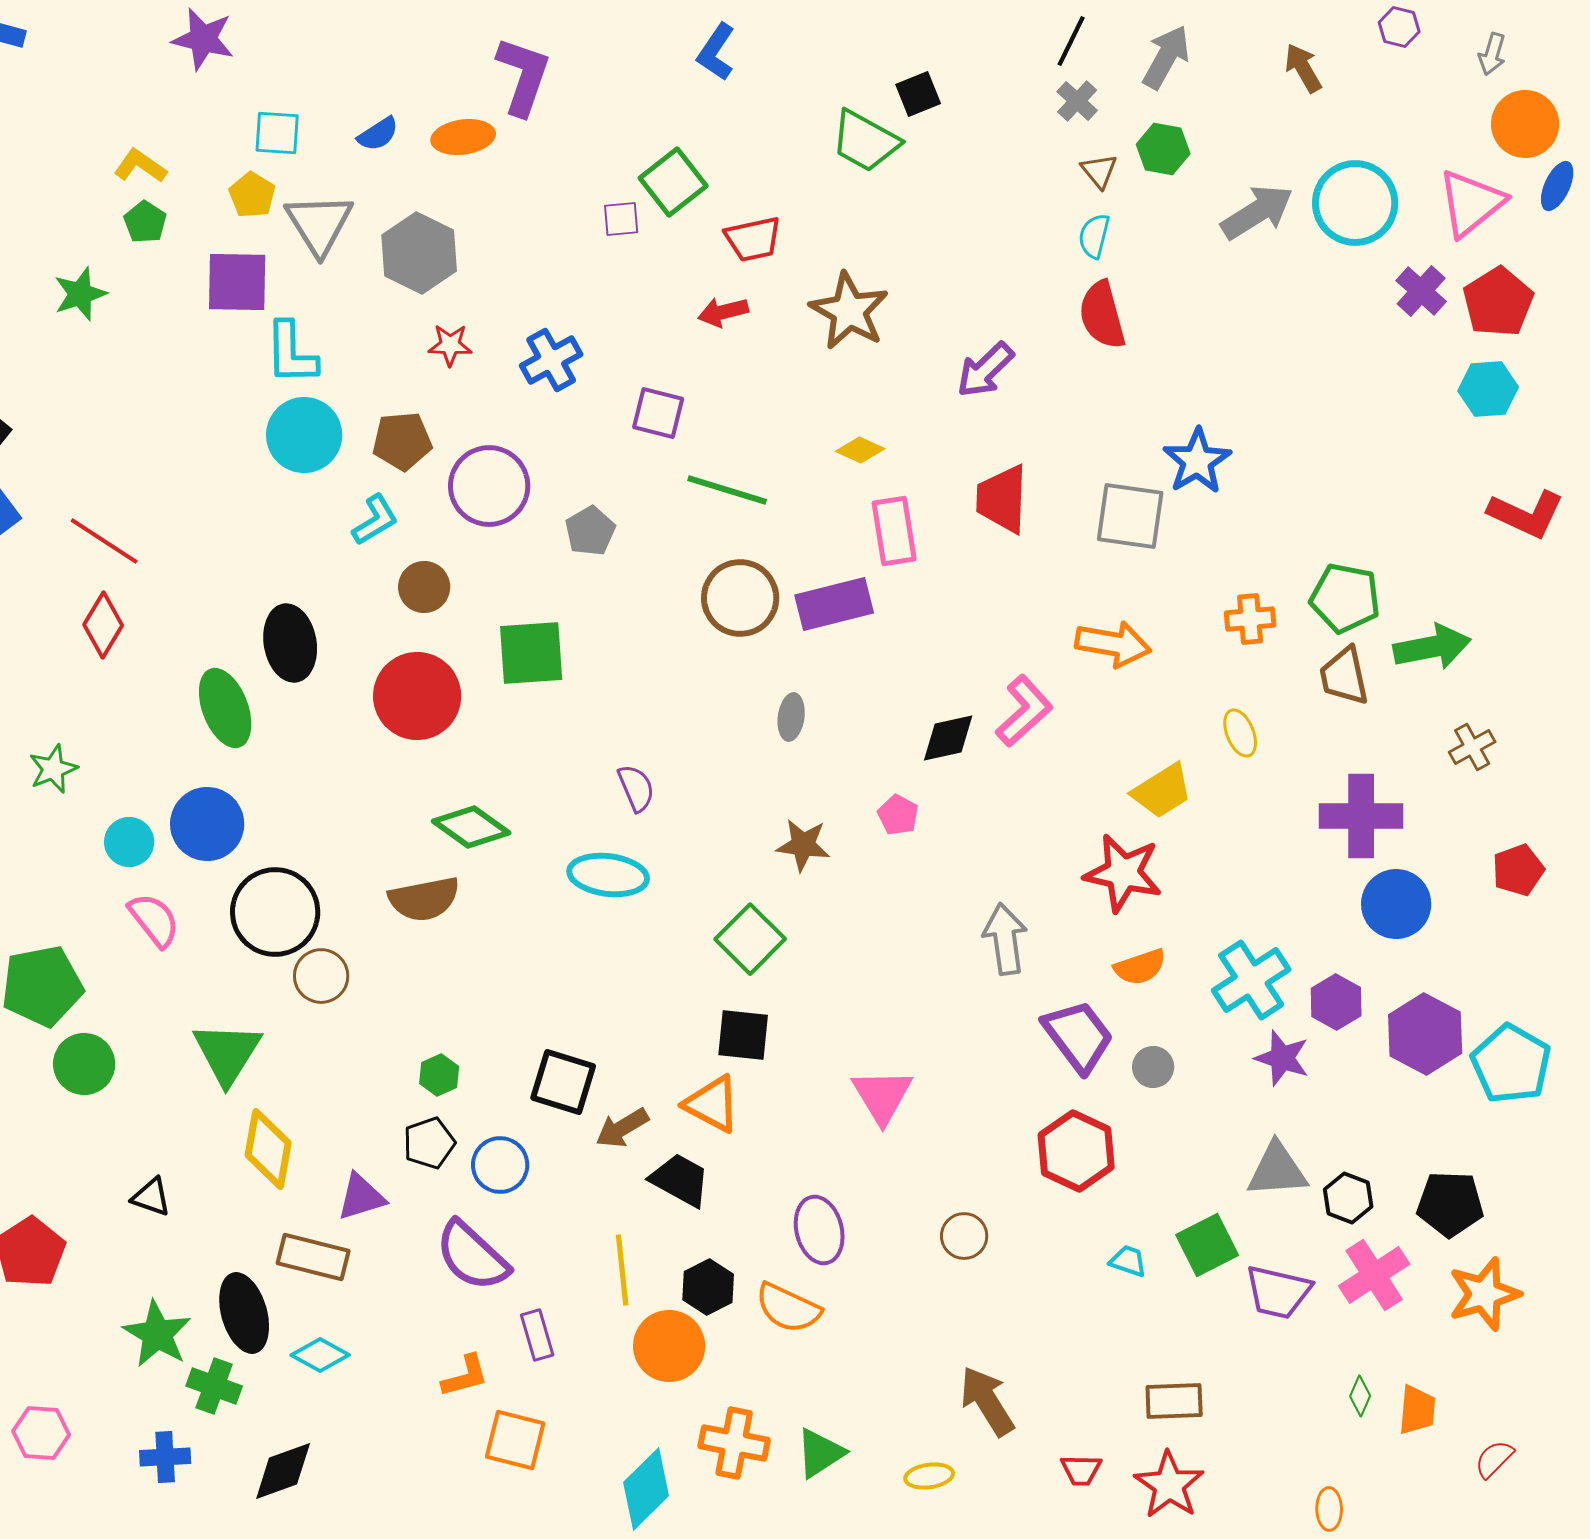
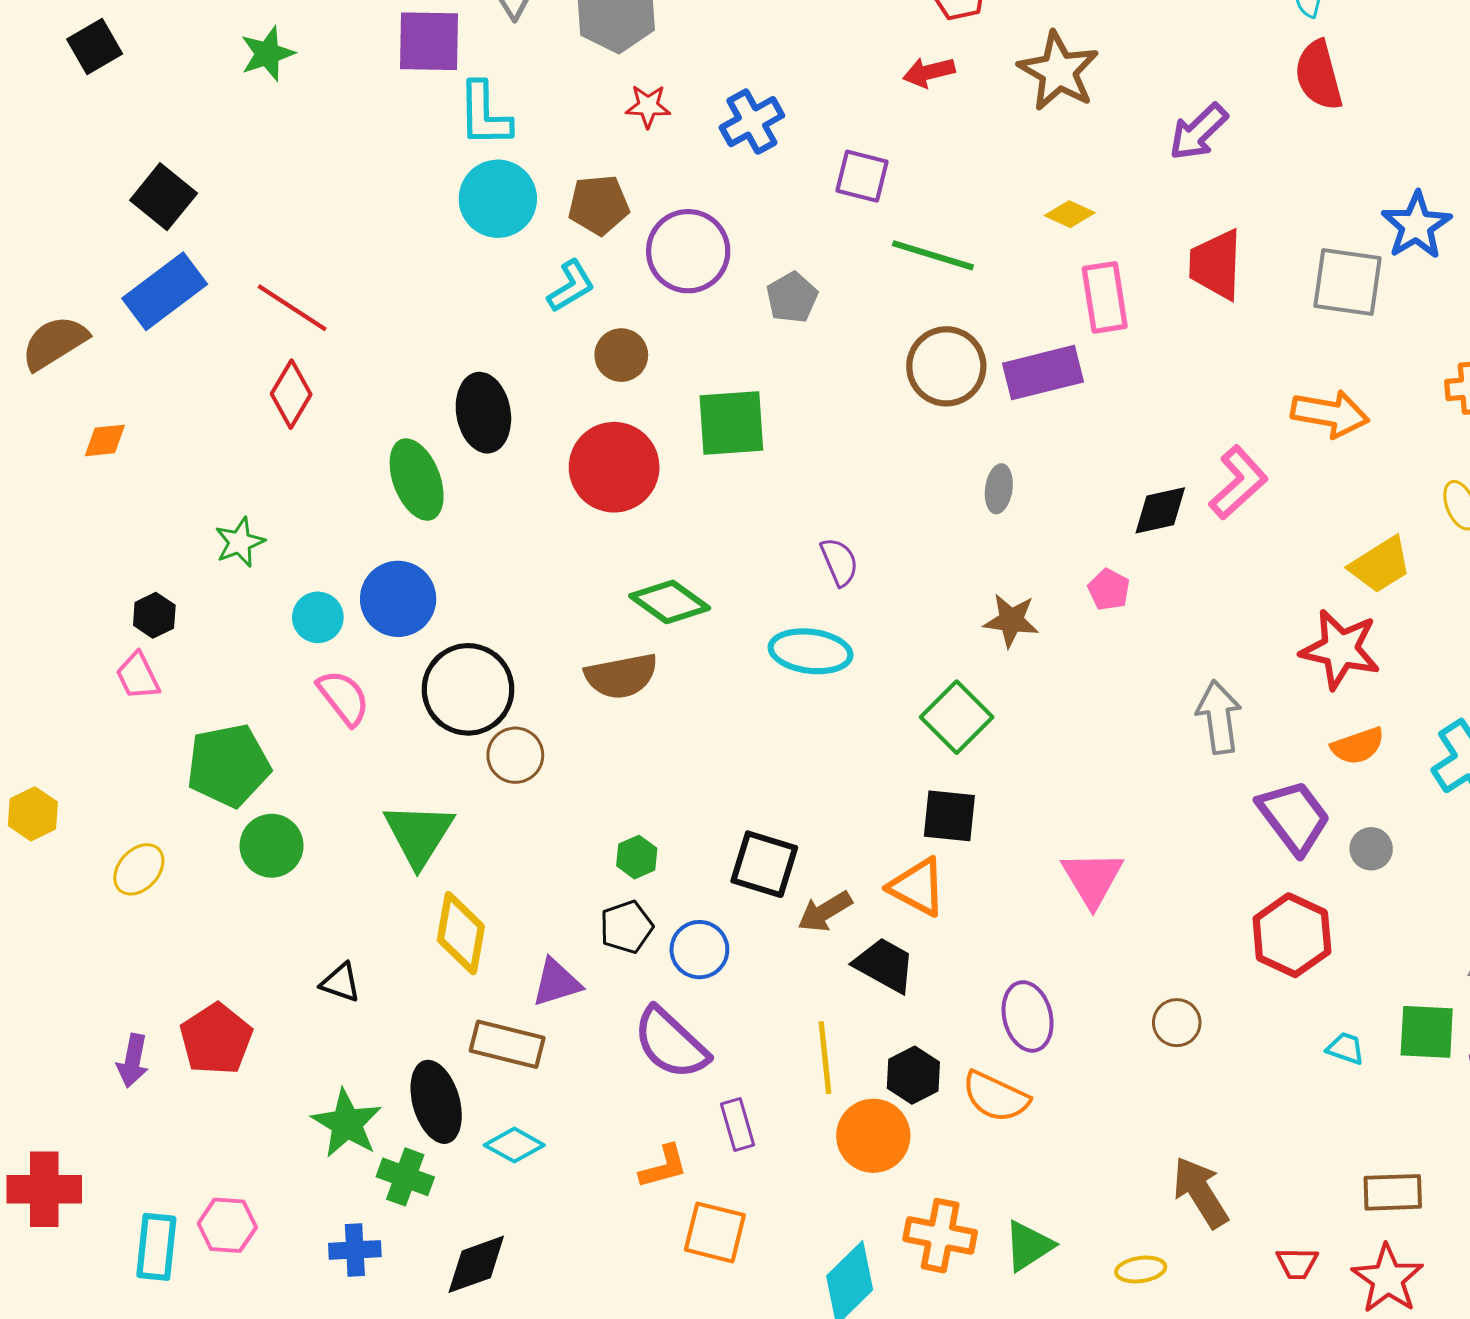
green square: (1207, 1245) -> (1427, 1032), turned 30

